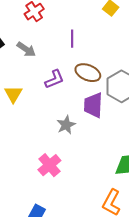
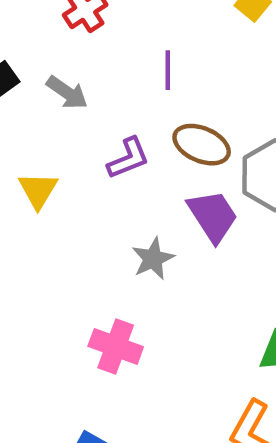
purple trapezoid: (93, 105) -> (213, 216), turned 144
pink cross: (49, 165) -> (116, 347), turned -30

